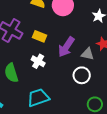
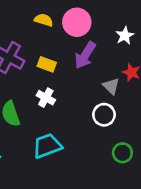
purple arrow: (66, 47) -> (85, 55), moved
gray triangle: (88, 54) -> (111, 86), turned 32

